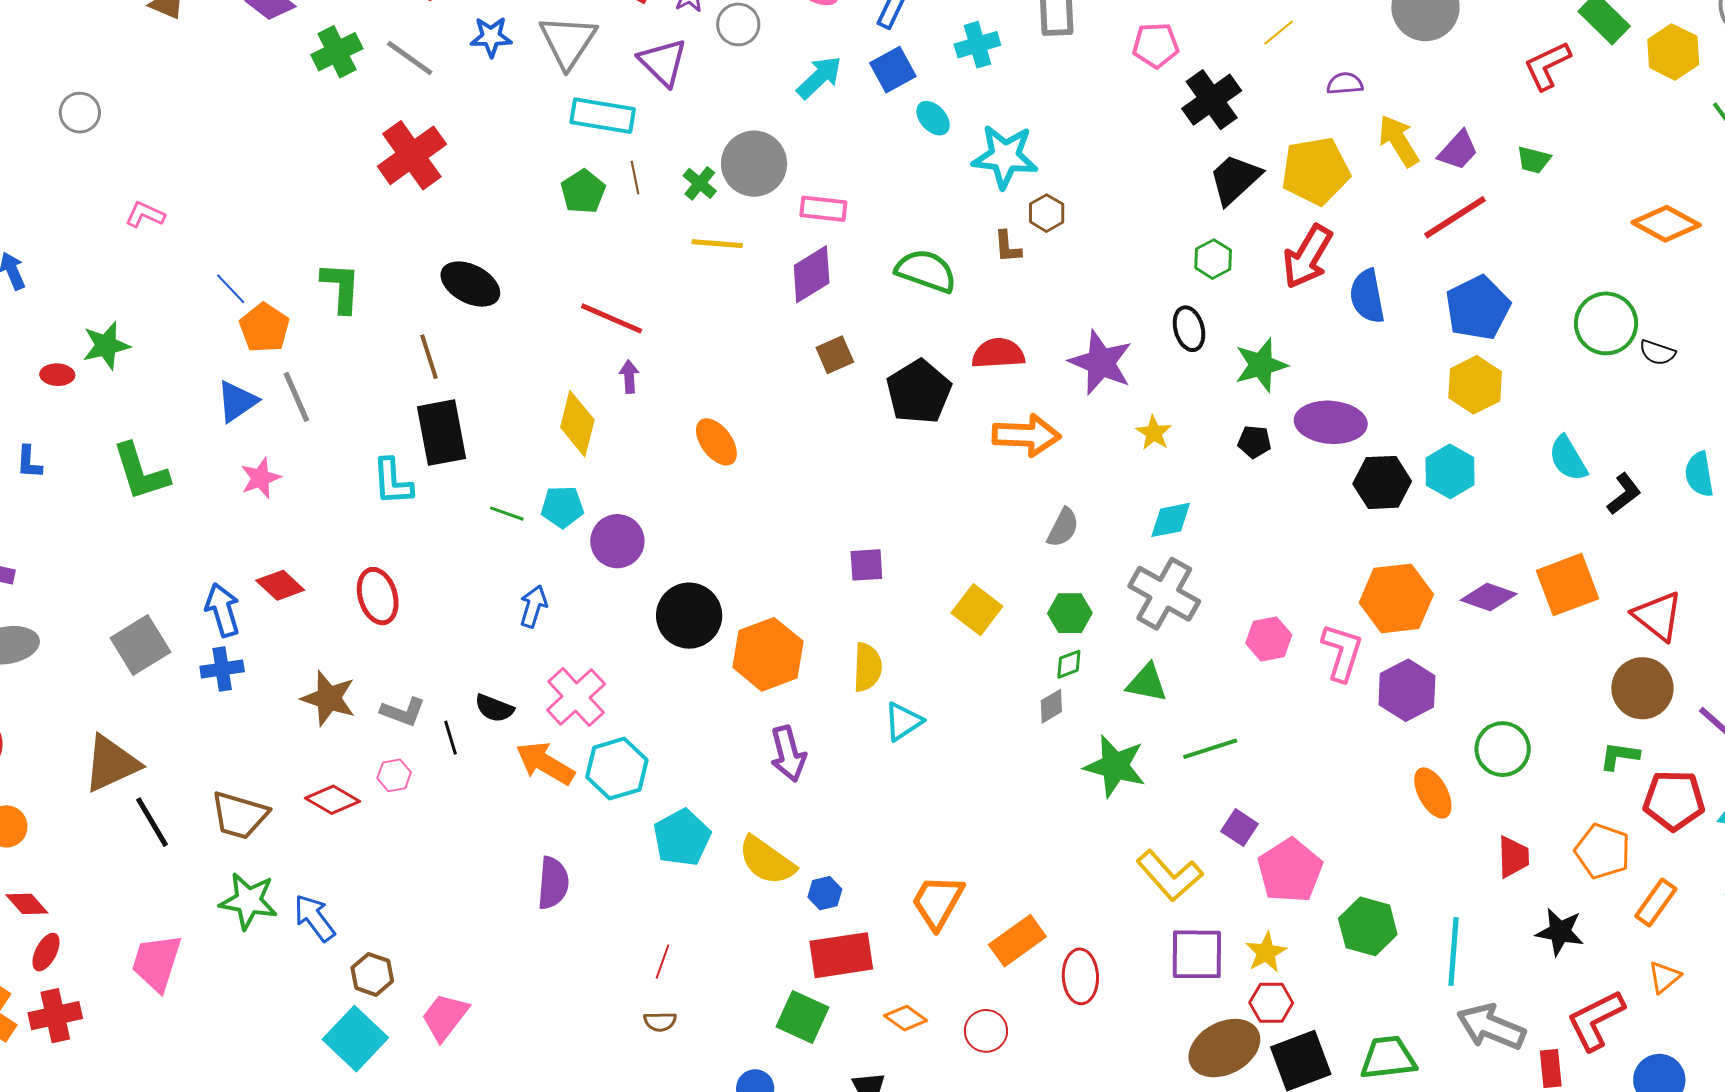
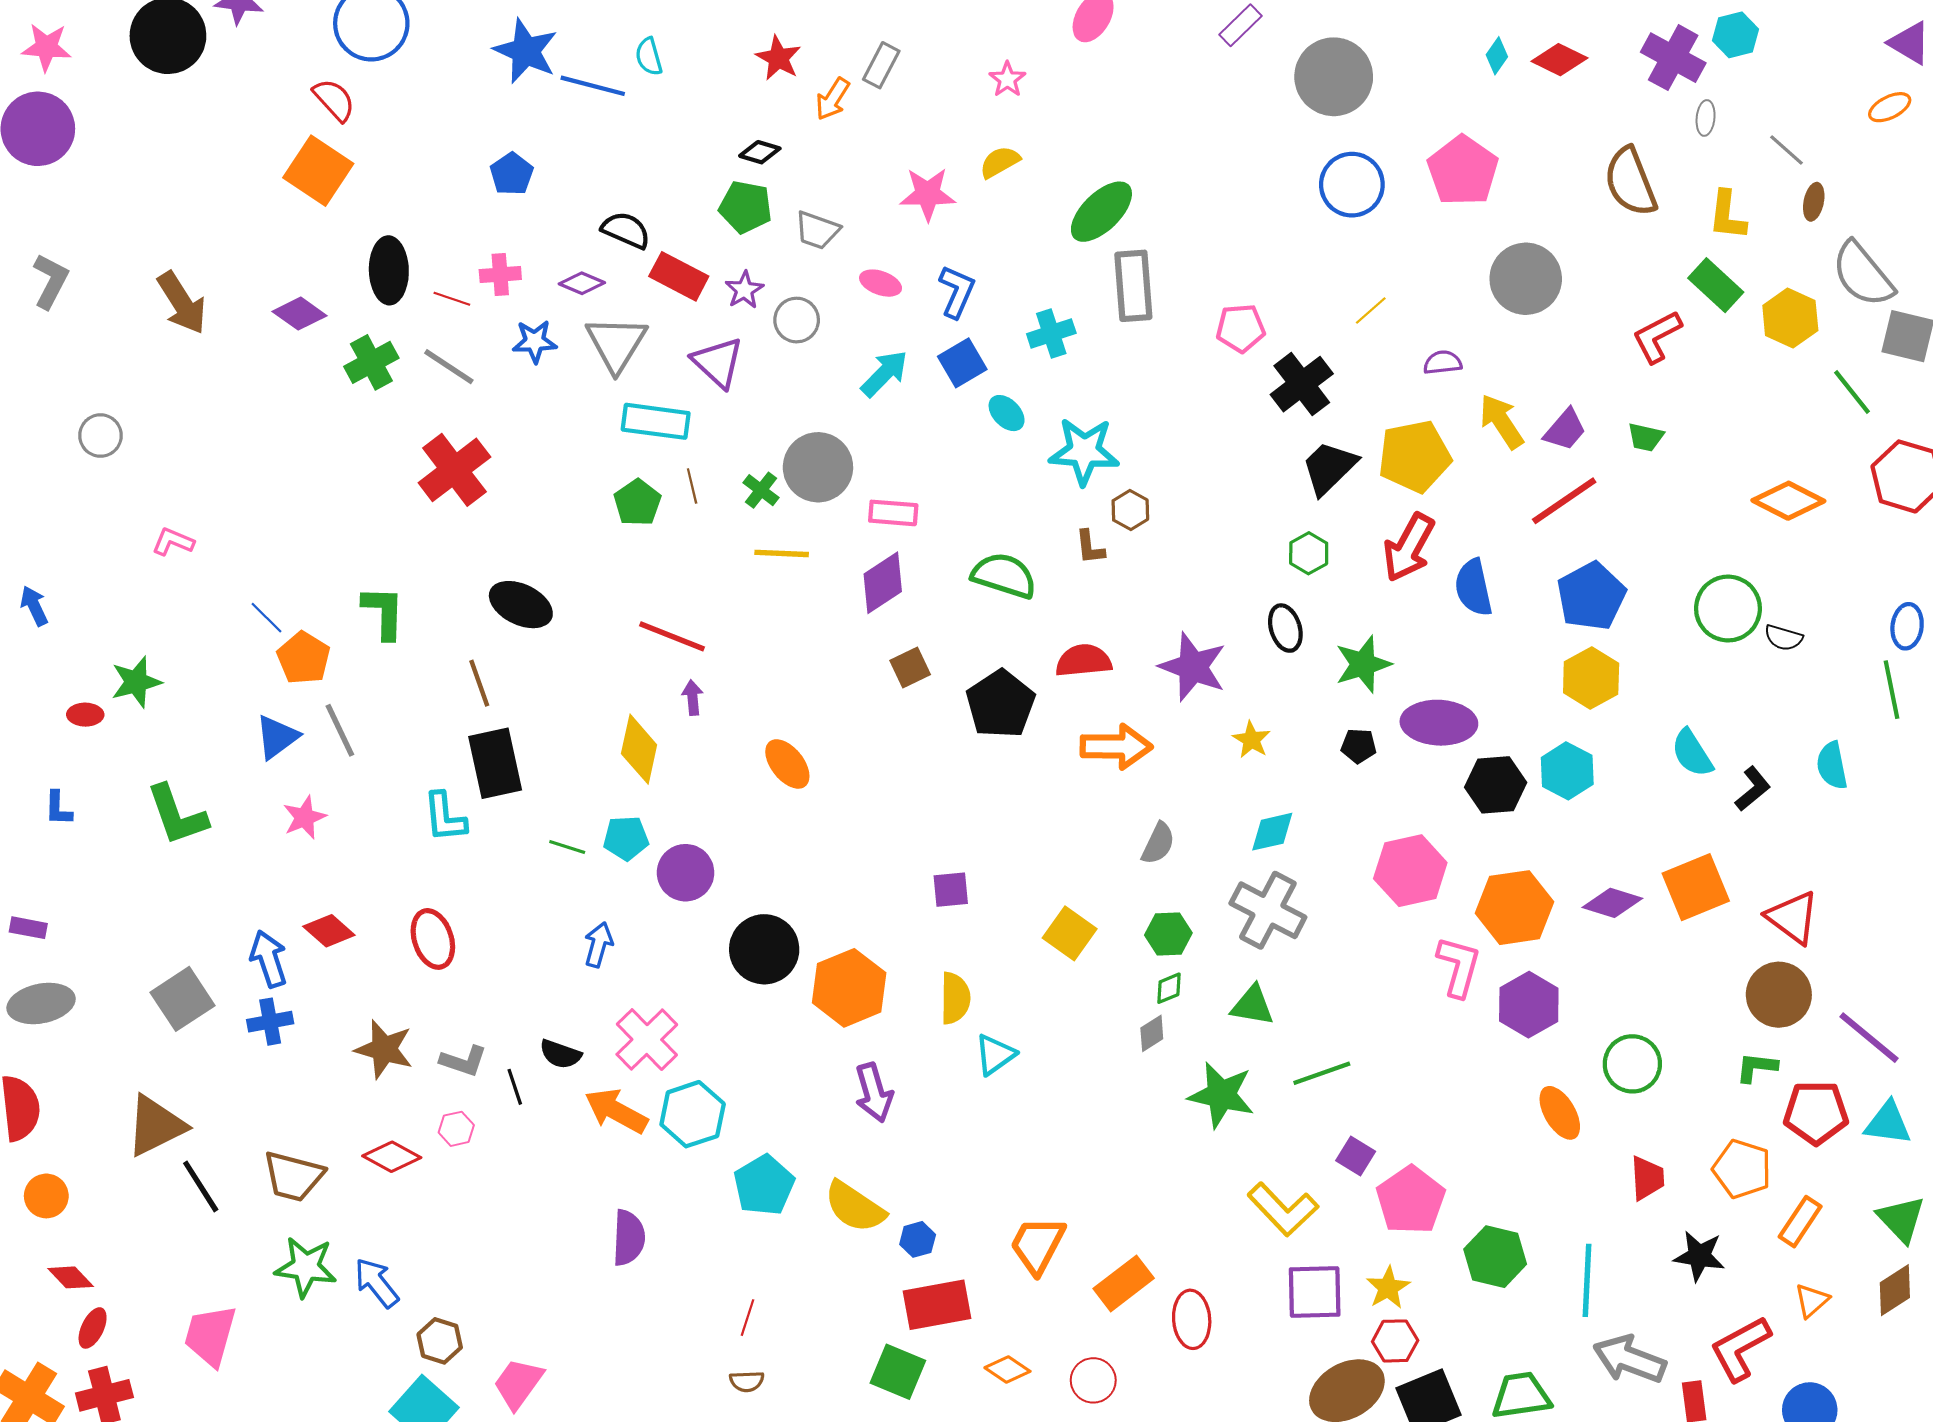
pink hexagon: (1269, 639) -> (1410, 871), moved, size x1.5

